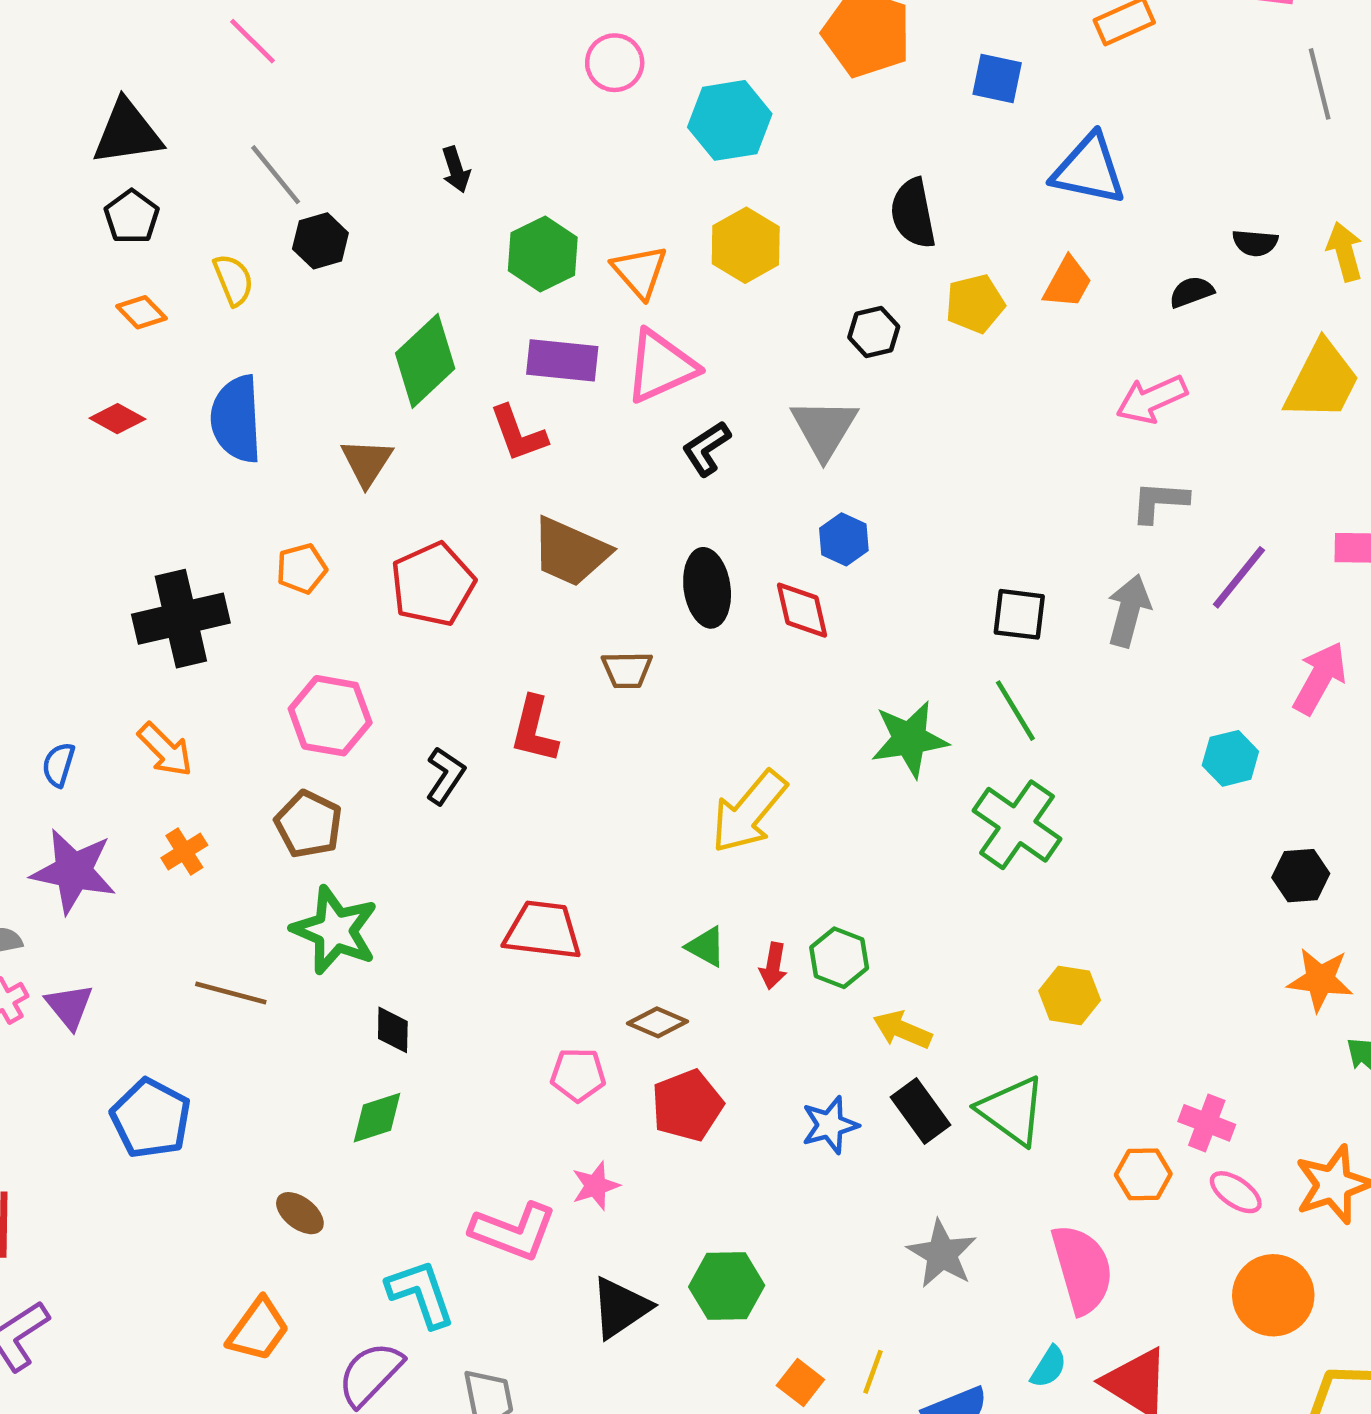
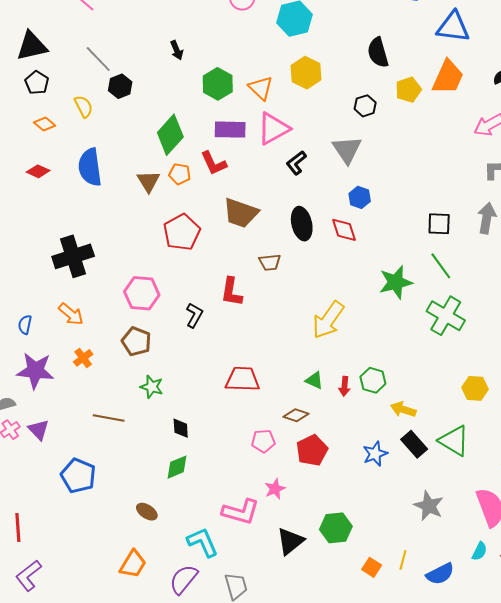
orange trapezoid: (1068, 283) -> (448, 77), size x1.5
orange pentagon: (302, 569) -> (180, 174), moved, turned 30
green star: (335, 930) -> (152, 387), size x0.6

